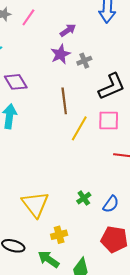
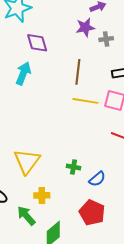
yellow line: (79, 128) -> (85, 101), turned 55
green cross: (84, 198) -> (73, 167), turned 32

